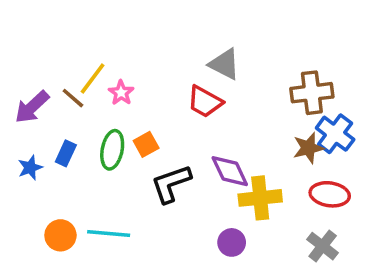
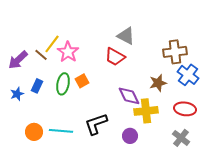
pink star: (121, 93) -> (68, 52), size x1.5
brown star: (308, 148) -> (158, 83), moved
black L-shape: (171, 184) -> (96, 124), moved

